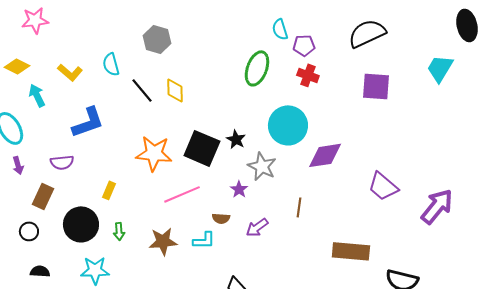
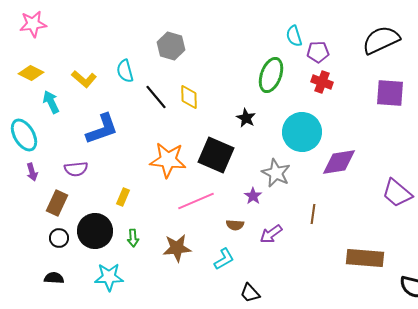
pink star: (35, 20) -> (33, 24), moved
black star: (236, 139) -> (246, 118), moved
black circle: (29, 231) -> (59, 238), moved
cyan L-shape: (204, 240) -> (224, 259), moved, turned -30

